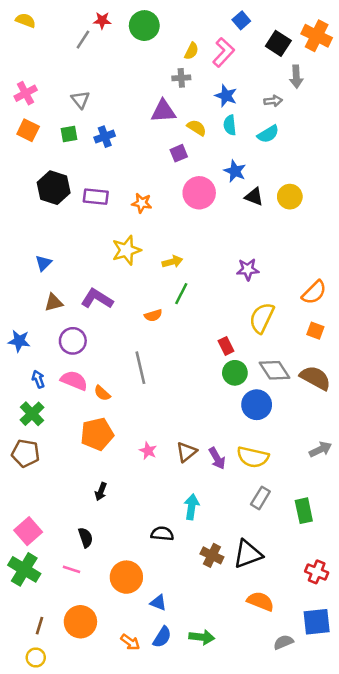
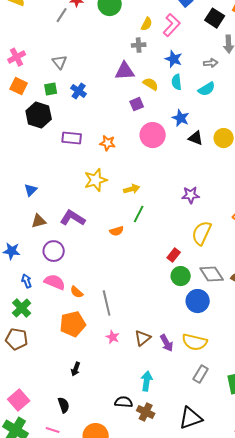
blue cross: (105, 137) -> (79, 91), turned -35
black hexagon: (54, 188) -> (39, 115), moved
red rectangle: (226, 346) -> (174, 255), turned 64
gray line: (140, 368) -> (107, 303), moved
brown cross: (212, 555) -> (146, 412), moved

